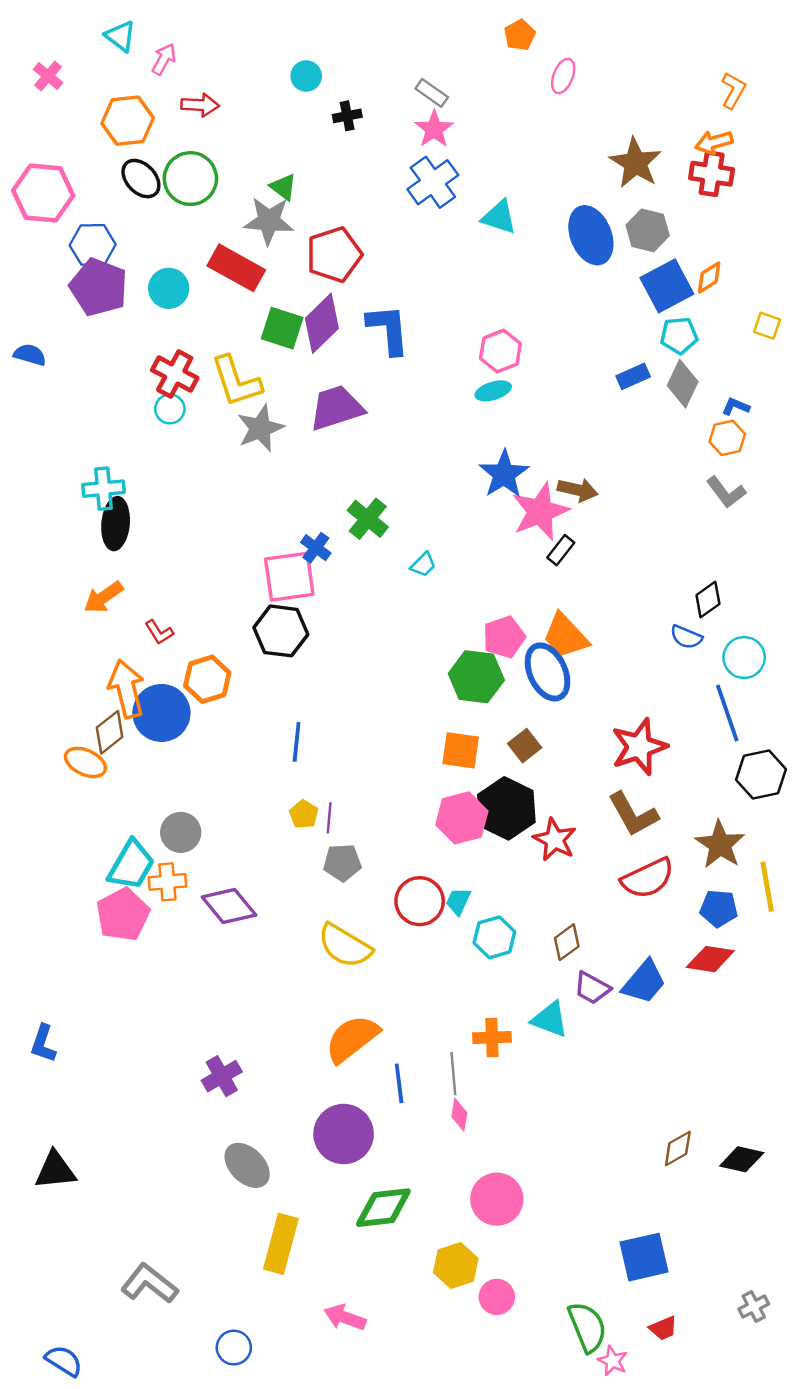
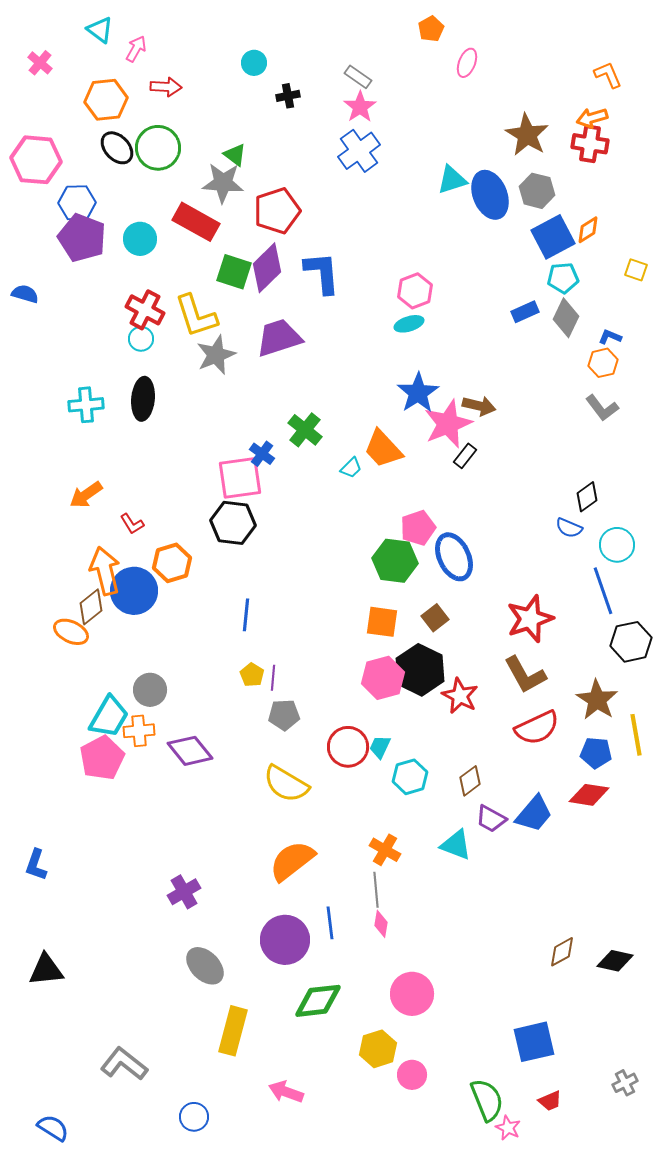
orange L-shape: (733, 90) -> (608, 75), turned -52
cyan triangle: (499, 217) -> (452, 180), moved, turned -36
black ellipse: (116, 524) -> (143, 399), moved
orange trapezoid: (566, 636) -> (383, 449), moved
orange cross: (492, 1038) -> (385, 850), moved, turned 32
blue line: (399, 1083) -> (330, 923), moved

